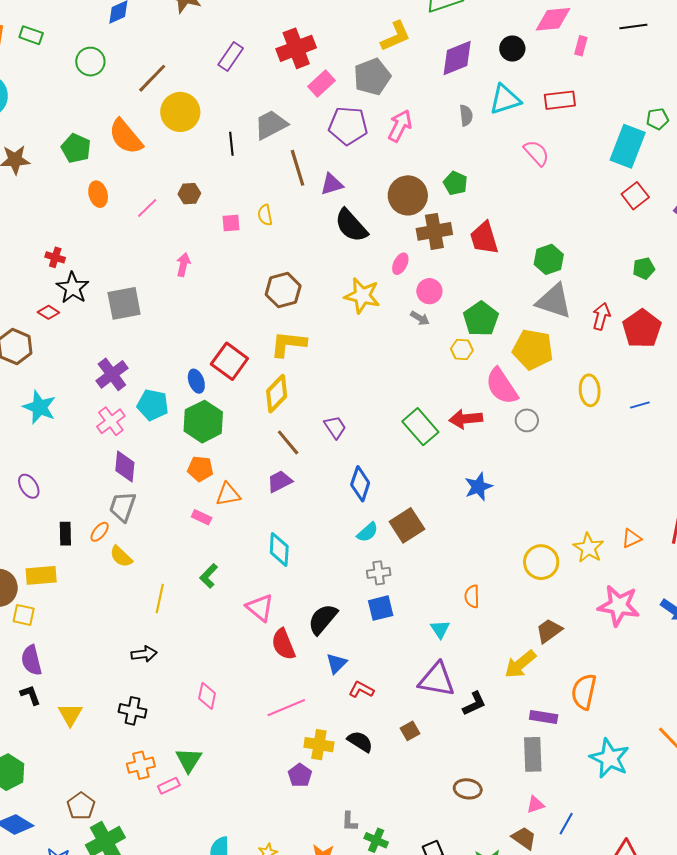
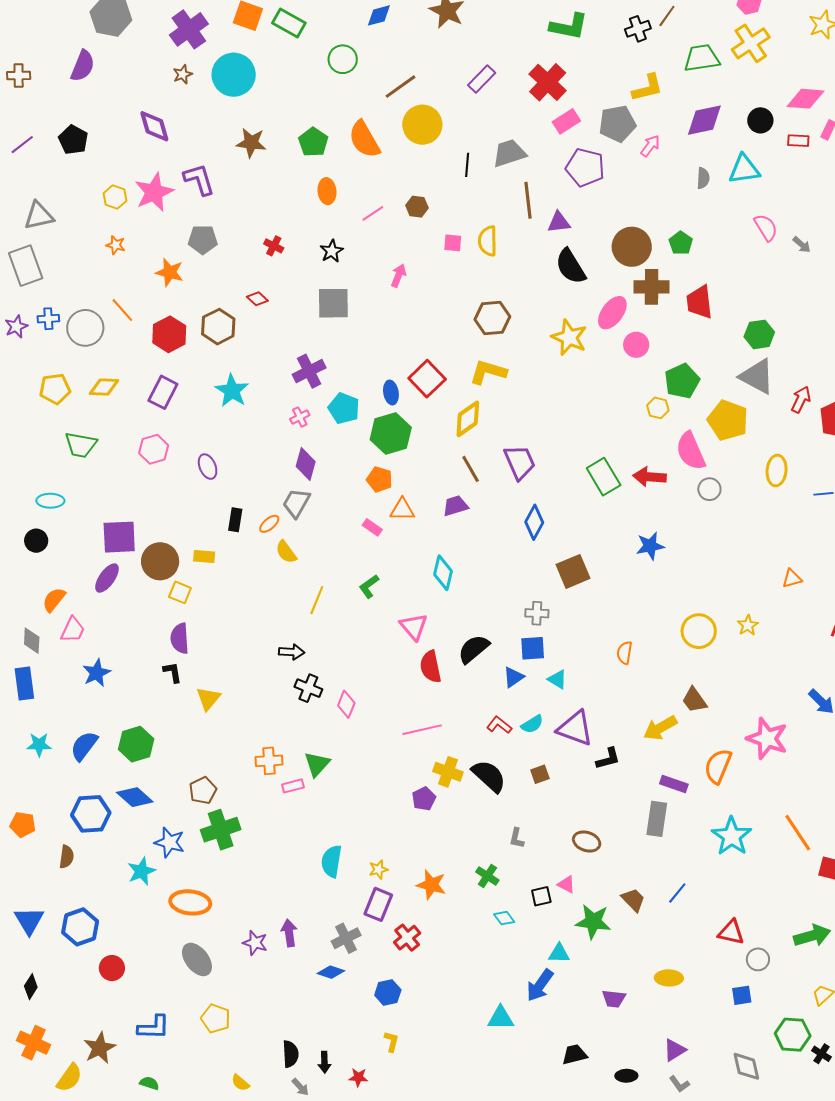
green rectangle: (31, 35) -> (289, 23), size x1.4
red cross: (296, 48) -> (548, 82), turned -36
red rectangle: (560, 100) -> (798, 141), moved, size x0.7
pink arrow: (400, 126) -> (650, 146), moved, size x0.7
yellow semicircle: (265, 215) -> (488, 241), size x1.4
pink ellipse: (400, 264) -> (612, 313), size x1.6
black star: (73, 288) -> (332, 251), moved, size x0.7
gray arrow: (420, 318) -> (802, 245), moved
pink cross: (111, 421) -> (300, 417), size x0.7
purple trapezoid: (335, 427) -> (520, 462), size x1.5
cyan semicircle: (368, 532) -> (532, 724), moved
orange triangle: (631, 538) -> (792, 579), moved
yellow star: (588, 548) -> (748, 625), size x0.7
yellow rectangle: (41, 575) -> (204, 557), size x0.7
pink star: (619, 606) -> (767, 738), moved
cyan triangle: (440, 629) -> (557, 679), moved, turned -35
brown trapezoid: (549, 631) -> (694, 700), turned -100
blue triangle: (336, 663) -> (513, 677), moved
black cross: (133, 711) -> (308, 688), moved
black semicircle: (360, 742) -> (489, 776), size x1.4
pink triangle: (535, 805) -> (566, 884), moved, turned 36
gray L-shape: (350, 821) -> (517, 838), moved

